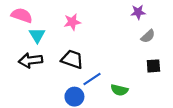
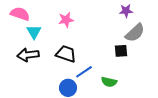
gray semicircle: (148, 36) -> (135, 33), size x1.5
black square: (153, 66) -> (121, 51), moved

